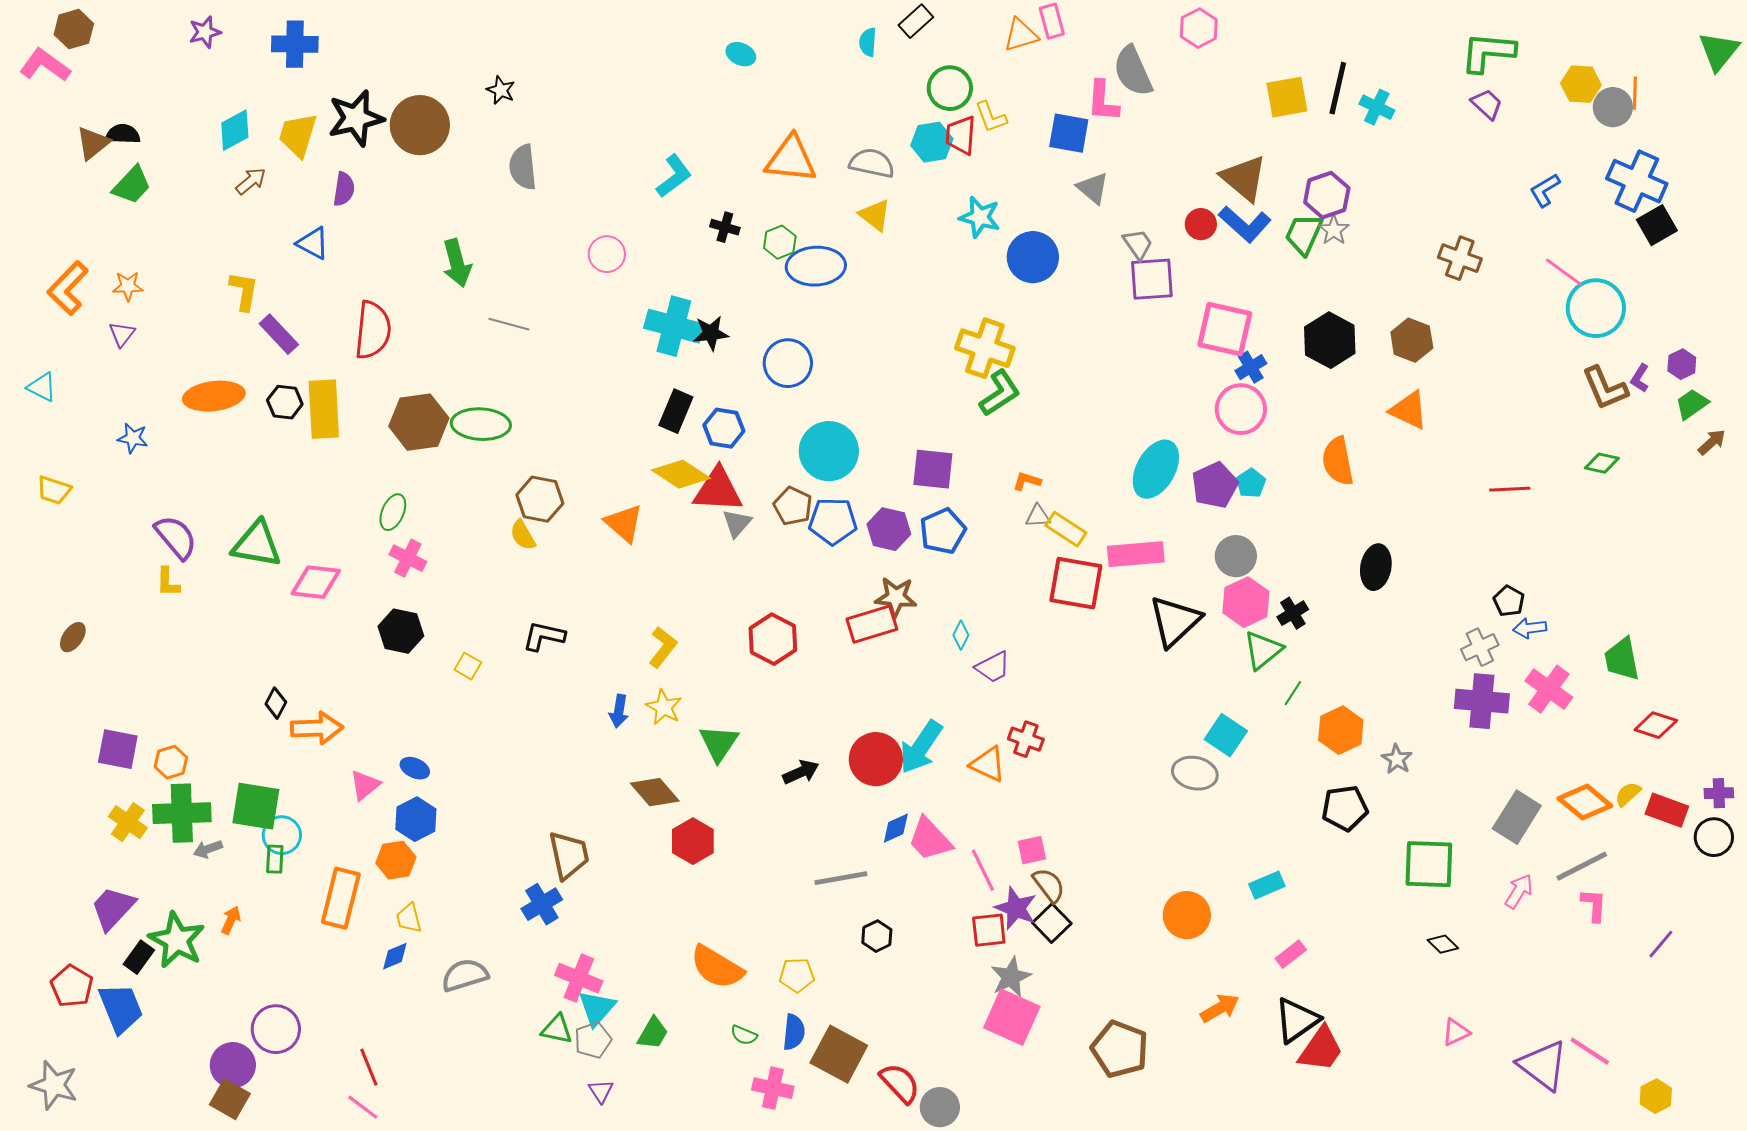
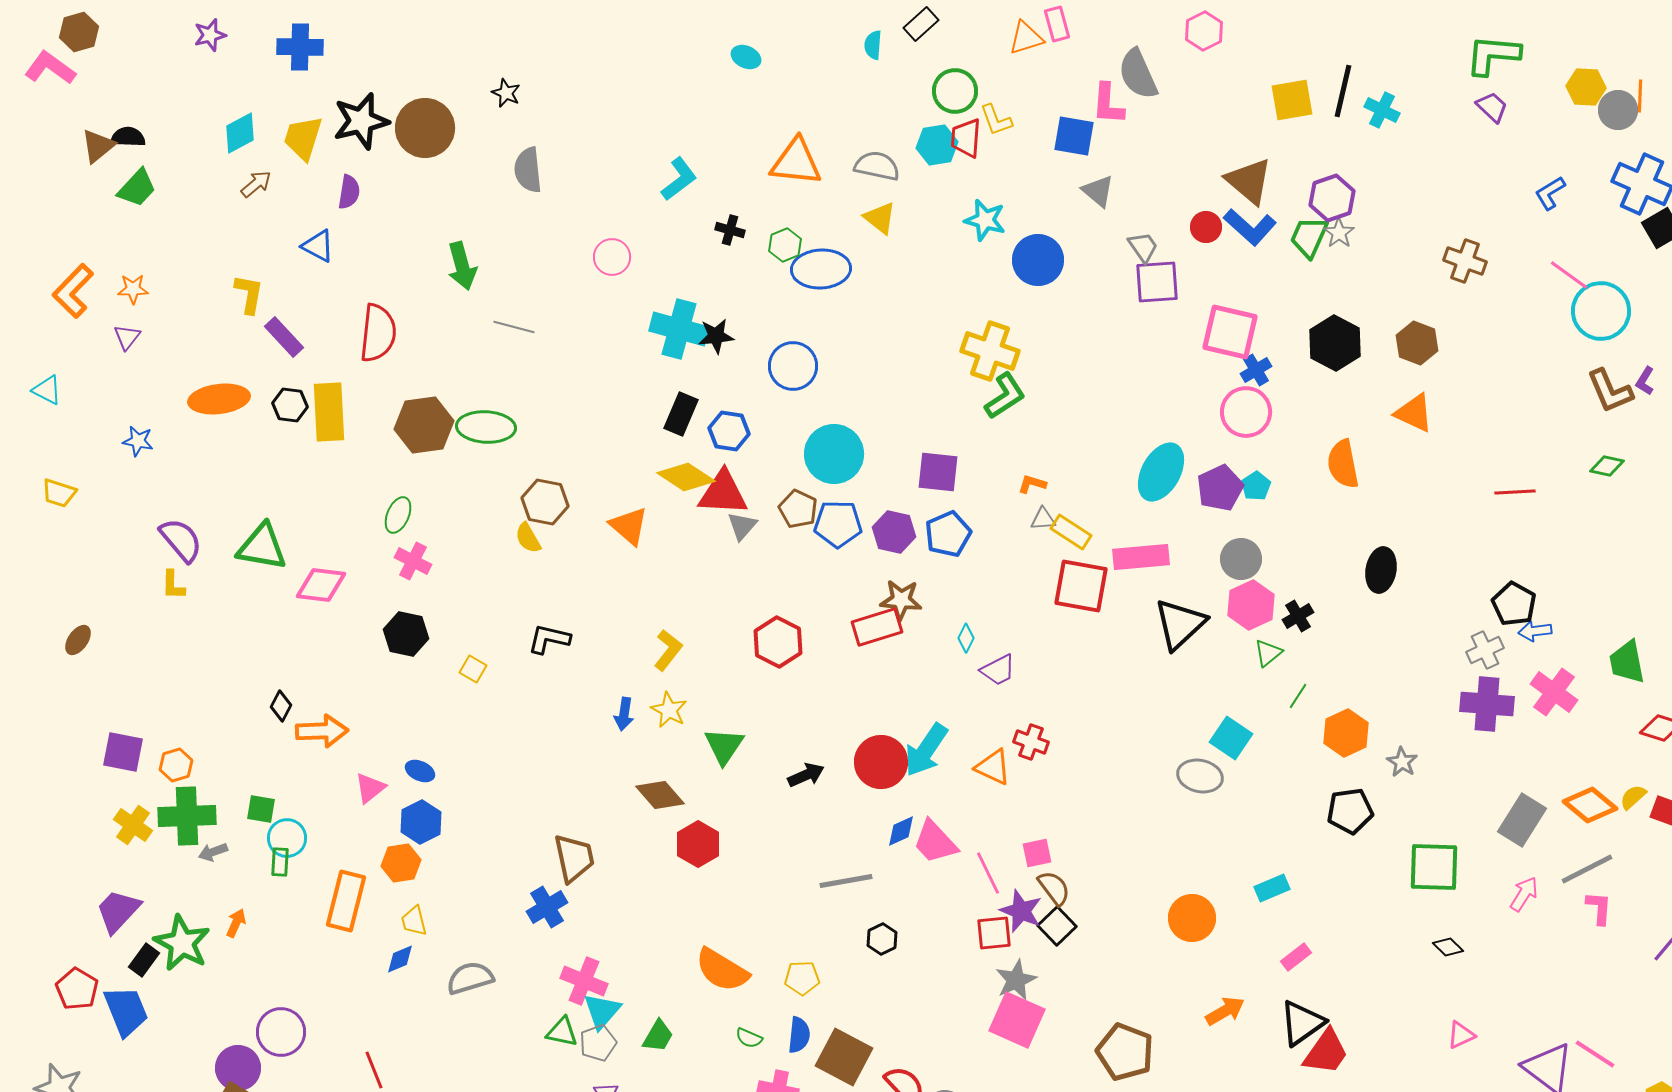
black pentagon: (1509, 601) -> (1514, 604), size x1.4
green triangle: (1263, 650) -> (1268, 653), size x0.7
green square: (256, 806) -> (261, 809), size x0.6

